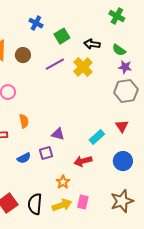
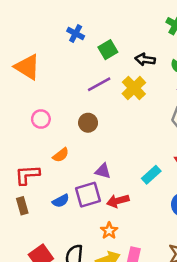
brown circle: (23, 55) -> (88, 123), moved
orange semicircle: (24, 121) -> (61, 155), turned 64
purple square: (46, 153) -> (88, 195), size x1.5
red arrow: (83, 161) -> (118, 201), moved

